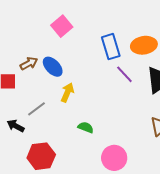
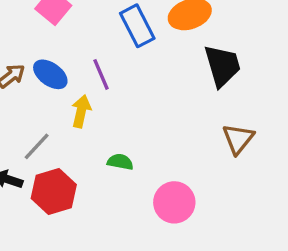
purple line: (124, 74) -> (101, 74), moved, turned 30
red hexagon: (41, 156) -> (54, 191), moved

